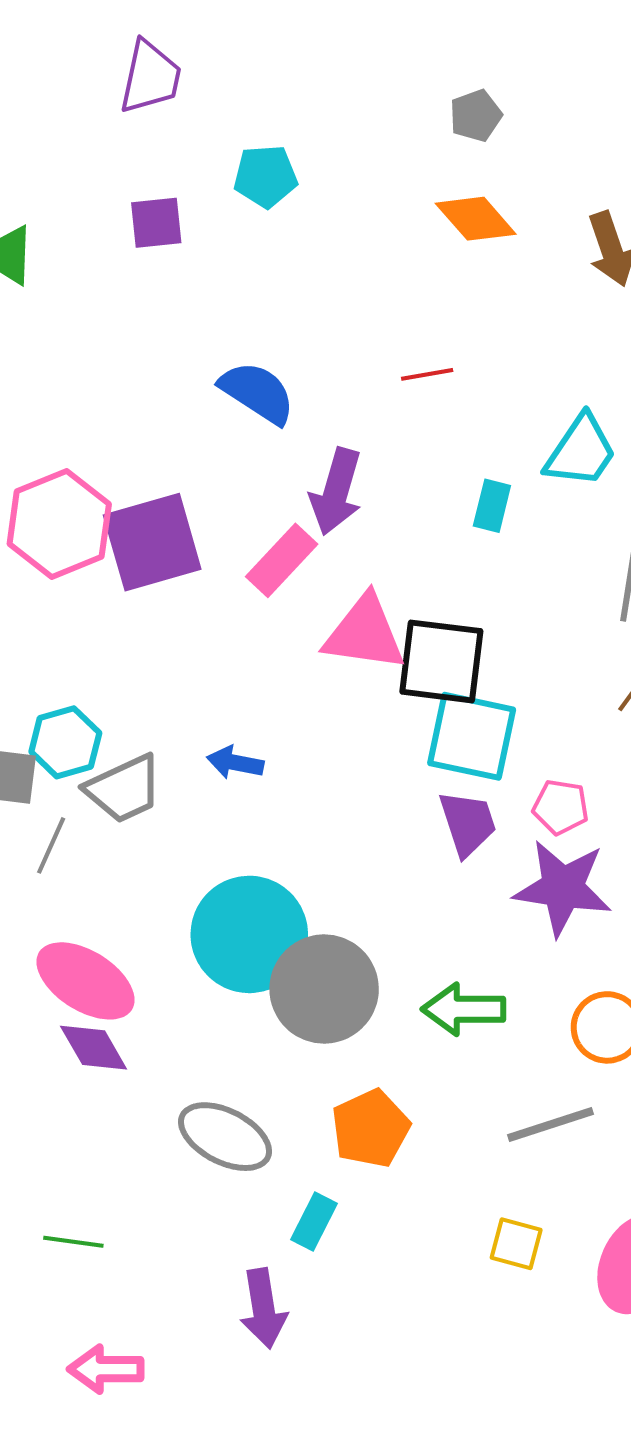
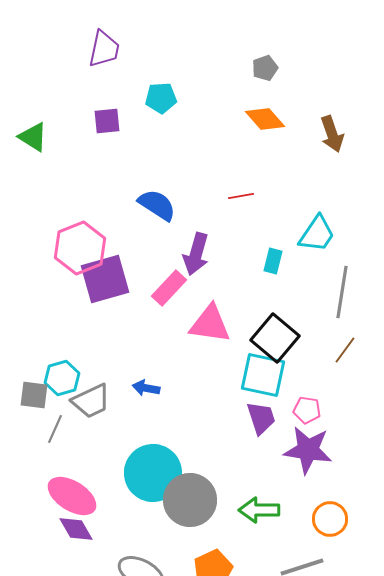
pink hexagon: (59, 524) -> (80, 248), moved
black square: (441, 661) -> (275, 338), moved, turned 33

